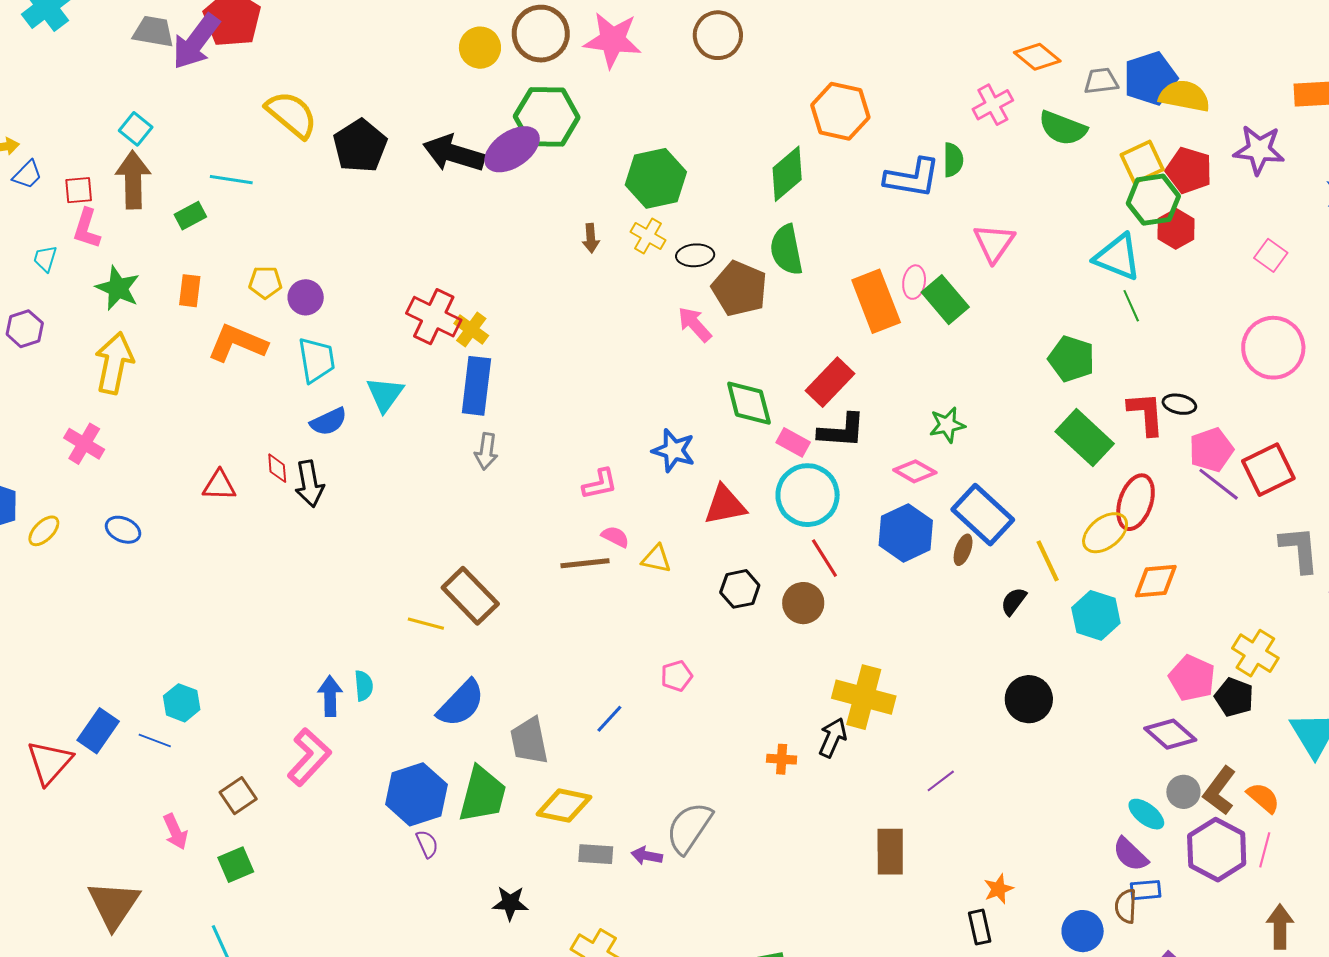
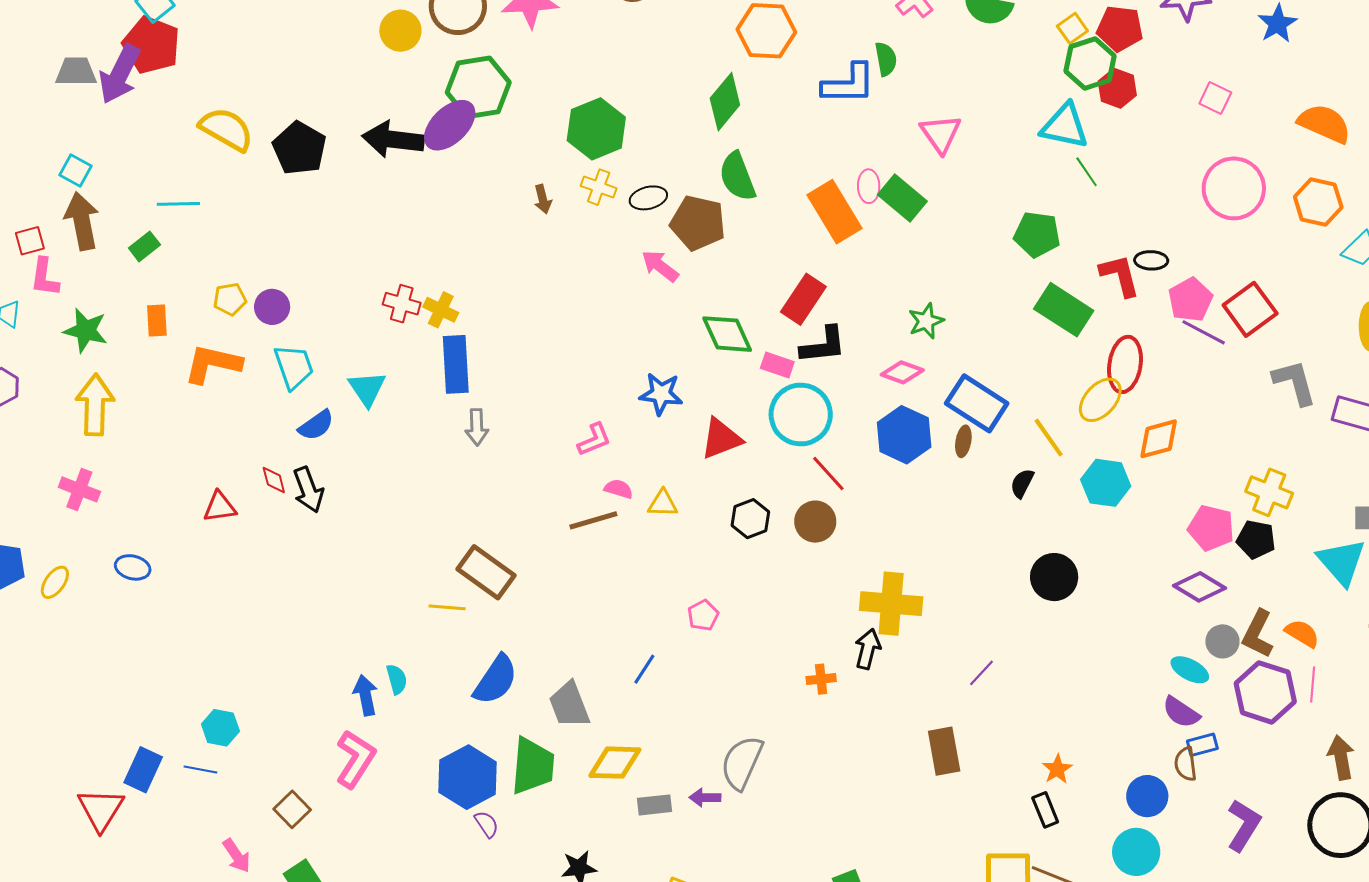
yellow square: (1142, 162) -> (1072, 28), size x0.7
red cross: (434, 317) -> (402, 304), size x0.7

